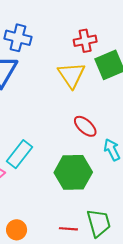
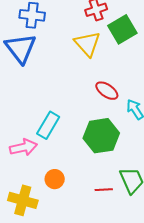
orange circle: (17, 230) -> (55, 179), moved

